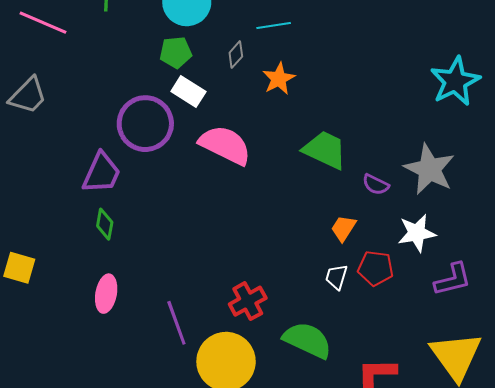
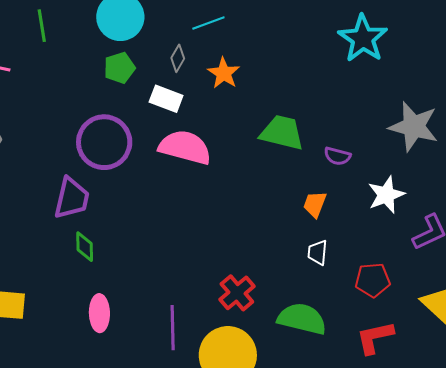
cyan star: (455, 81) -> (363, 38), moved
white rectangle: (188, 92) -> (166, 99), moved
gray star: (429, 169) -> (414, 126), moved
red pentagon: (376, 268) -> (373, 280), moved
purple line: (176, 323) -> (173, 328), turned 30

